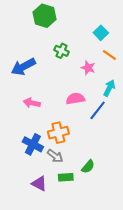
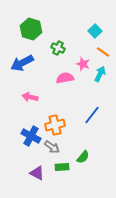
green hexagon: (45, 16) -> (31, 29), moved
cyan arrow: (109, 88) -> (100, 74), moved
pink semicircle: (75, 99) -> (65, 78), moved
blue line: (98, 110) -> (92, 115), moved

